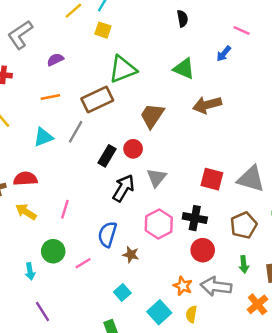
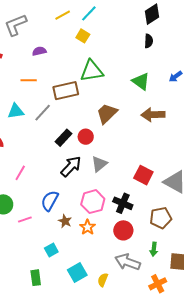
orange star: (183, 286) -> (88, 227), moved

